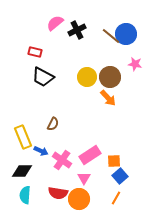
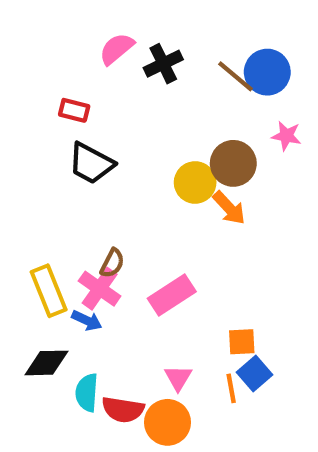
yellow circle: (87, 77) -> (195, 182), moved
pink rectangle: (90, 155) -> (172, 295), moved
pink cross: (62, 160) -> (100, 289), moved
cyan semicircle: (25, 195) -> (87, 393), moved
orange line: (116, 198) -> (231, 388), moved, turned -40

